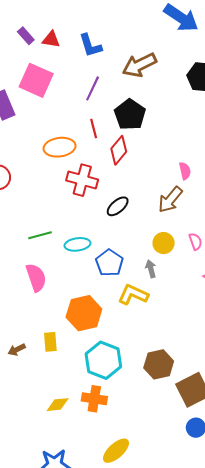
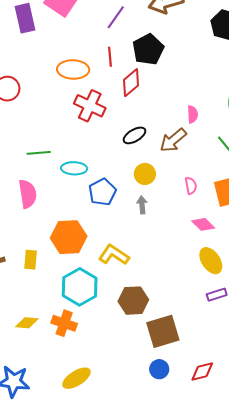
black ellipse: (118, 206) -> (135, 135), moved
yellow circle: (164, 243) -> (145, 174), moved
yellow L-shape: (133, 295) -> (114, 255), moved

